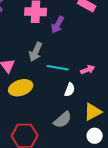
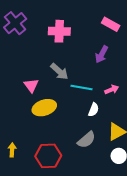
purple arrow: (58, 25) -> (102, 54), moved
gray arrow: (36, 52) -> (59, 71), turned -72

